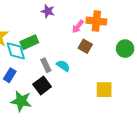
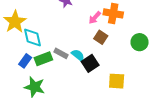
green rectangle: (29, 42) -> (43, 59), moved
gray rectangle: (46, 65) -> (61, 53), turned -40
black square: (42, 85) -> (90, 63), moved

